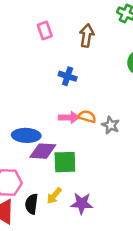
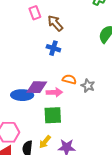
brown arrow: (87, 36) -> (55, 23), moved, turned -48
pink arrow: (69, 117) -> (54, 92), moved
purple diamond: (43, 151) -> (37, 87), moved

